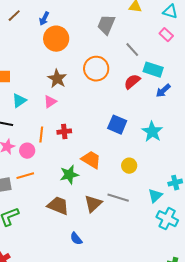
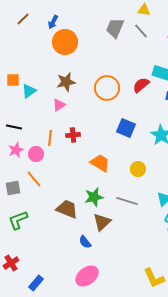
gray line: (132, 50) -> (141, 31), moved
orange circle: (96, 69) -> (107, 88), moved
brown star: (57, 79) -> (66, 82), turned 30
cyan triangle: (19, 101) -> (29, 91), moved
green star: (69, 175) -> (94, 197), moved
orange line: (25, 176) -> (34, 179), turned 66
brown triangle: (93, 204) -> (102, 222), moved

